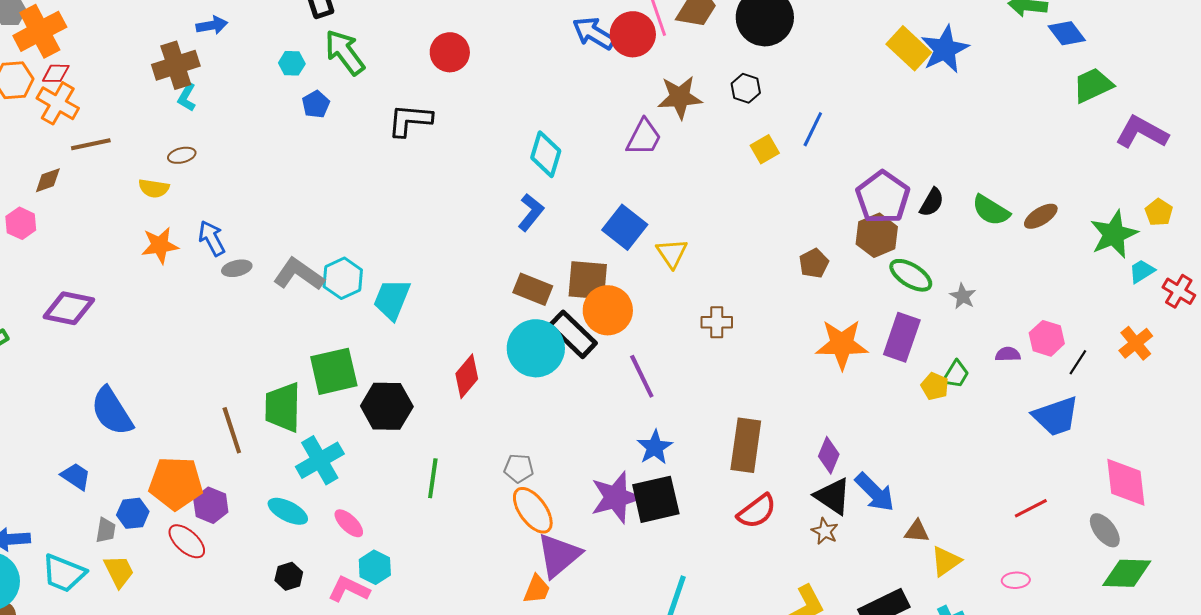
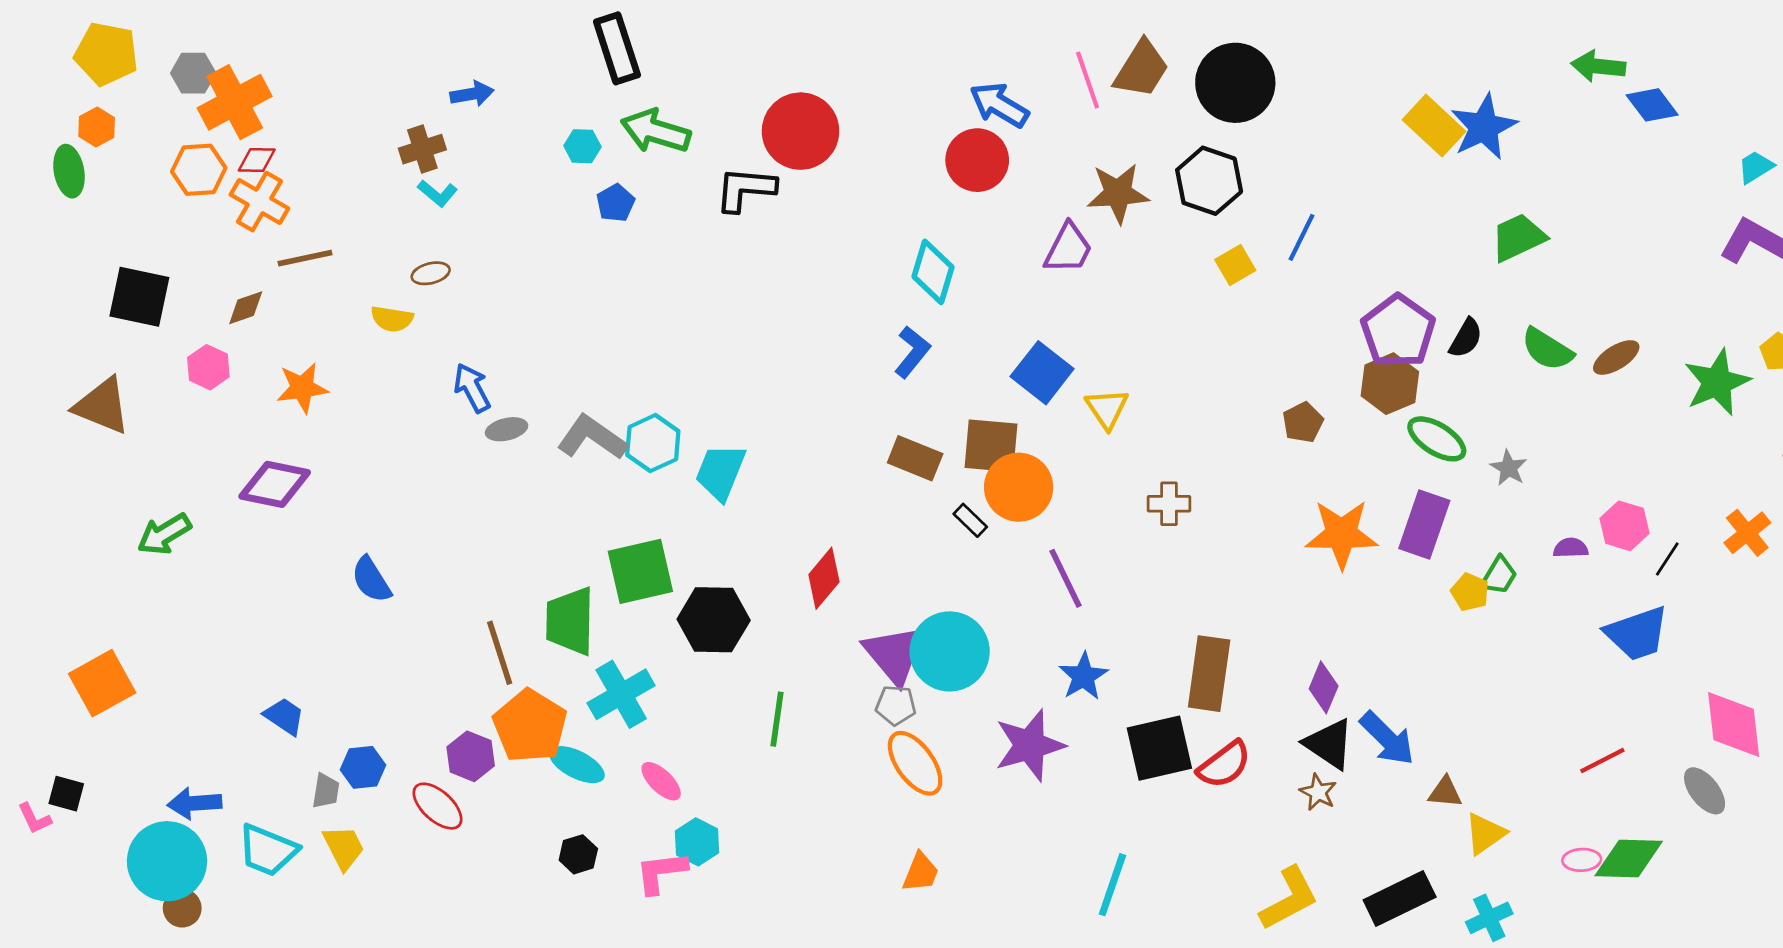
red circle: (633, 34) -> (977, 160), moved
green arrow: (345, 52) -> (656, 131), turned -36
red circle: (450, 52) -> (801, 131), size x1.4
brown cross: (176, 65) -> (422, 149), size x0.7
green trapezoid: (1093, 85) -> (1518, 237), moved
black hexagon: (746, 88) -> (1209, 181), size x1.6
cyan L-shape: (187, 97) -> (438, 193), turned -80
black L-shape: (410, 120) -> (745, 189), moved
orange star: (160, 245) -> (302, 388), moved
cyan trapezoid: (1142, 271) -> (1756, 167), moved
black rectangle: (573, 334) -> (970, 520), size x0.5
cyan circle: (536, 348) -> (950, 651), moved
blue semicircle: (112, 411) -> (371, 580), moved, size x0.7
orange pentagon: (176, 483) -> (530, 726), moved, turned 30
black square: (656, 499) -> (1159, 748), moved
purple triangle: (559, 555) -> (894, 654), moved, turned -30
green diamond: (1127, 573) -> (1629, 858), moved
pink L-shape: (349, 589) -> (661, 872), turned -33

